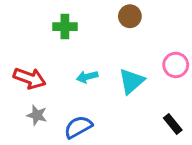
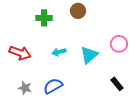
brown circle: (130, 16) -> (78, 11), moved
gray star: (37, 115) -> (25, 88), moved

